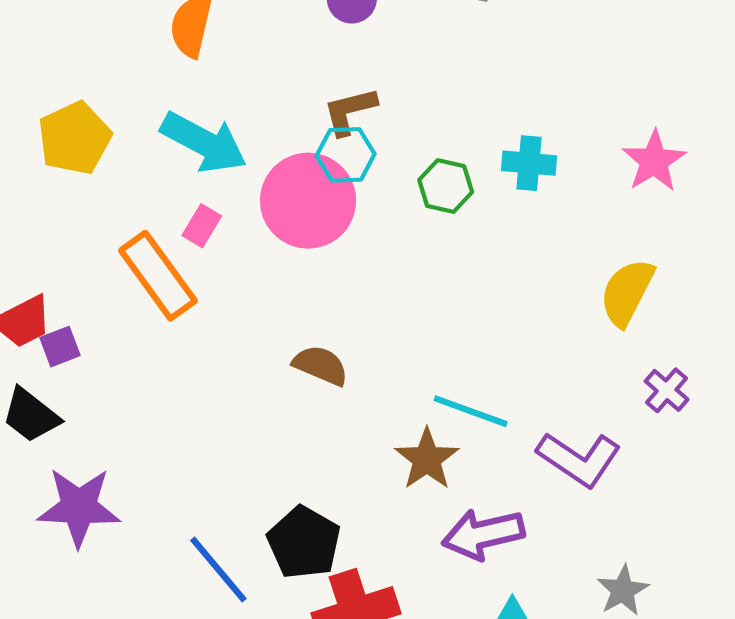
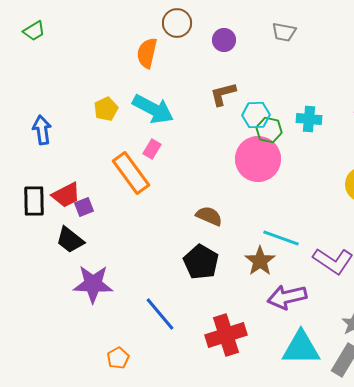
yellow pentagon: (75, 138) -> (106, 109), moved, size x0.7
cyan hexagon: (346, 155) -> (256, 115), moved
pink circle: (308, 201) -> (258, 159), moved
black pentagon: (304, 542) -> (201, 262), moved

